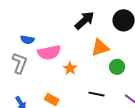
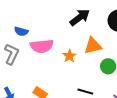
orange star: (70, 68) -> (69, 56), moved

